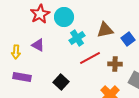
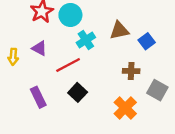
red line: (90, 58) -> (68, 65), moved
purple rectangle: (22, 77) -> (38, 97), moved, turned 54
black square: (61, 82) -> (78, 92), moved

